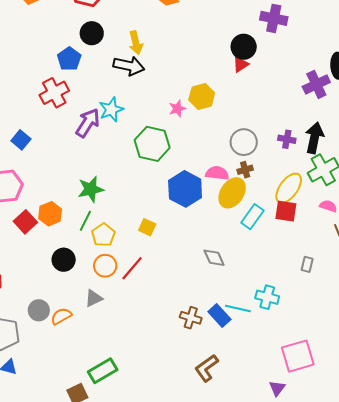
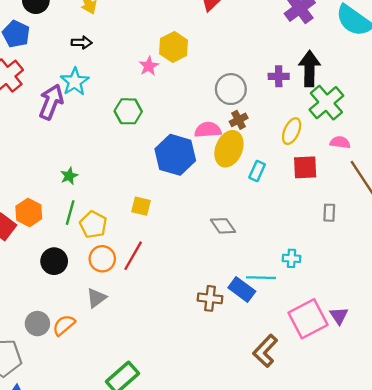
black arrow: (129, 66) -> (82, 43), moved, size x0.6
green hexagon: (152, 144) -> (128, 111), size x0.7
yellow ellipse: (289, 188) -> (292, 131), size x0.7
green star: (91, 189) -> (69, 176), size x0.6
red square: (286, 211) -> (305, 167), moved
cyan rectangle: (252, 217) -> (257, 171), size x0.7
cyan cross: (267, 297) -> (291, 258), size x0.7
pink square: (298, 356) -> (308, 319), moved
brown L-shape: (207, 368) -> (265, 351), moved
purple triangle: (277, 388) -> (339, 316), moved

